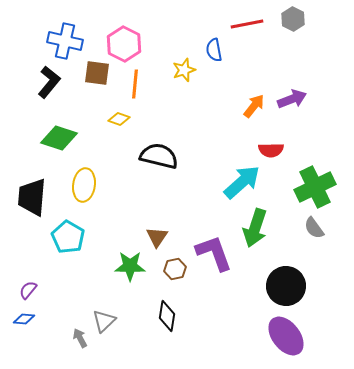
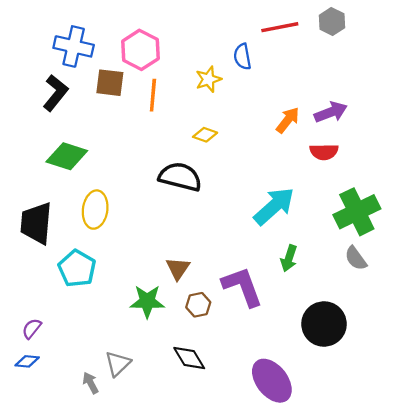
yellow diamond: (119, 119) -> (205, 135), moved
red semicircle: (271, 150) -> (324, 152), moved
green arrow: (255, 228) -> (289, 258), size x0.6
black diamond: (167, 316) -> (189, 358), turned -40
purple ellipse: (286, 336) -> (272, 381), moved

